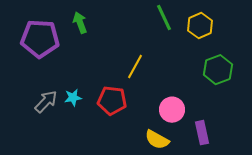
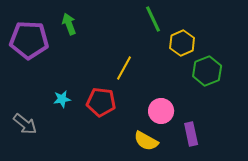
yellow hexagon: (200, 26) -> (182, 43), moved
gray arrow: (46, 102) -> (25, 124), moved, turned 85

